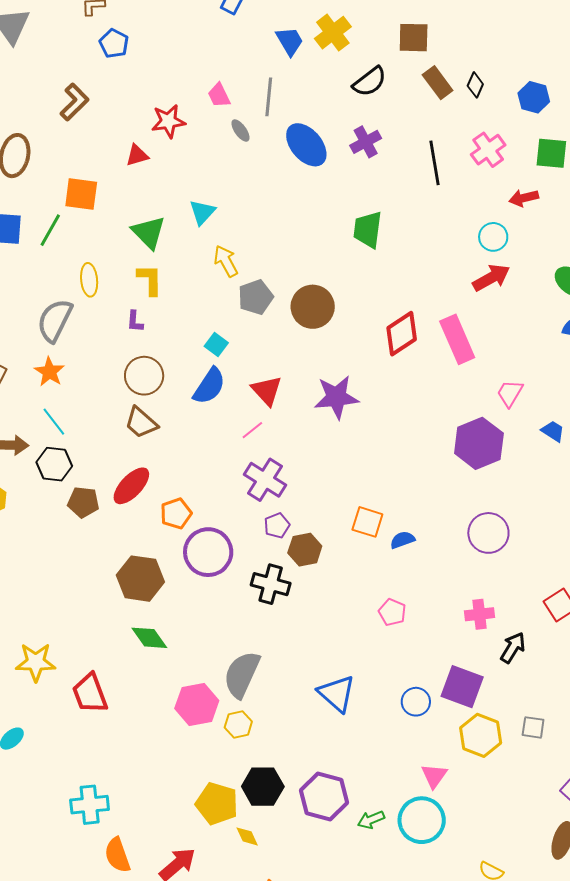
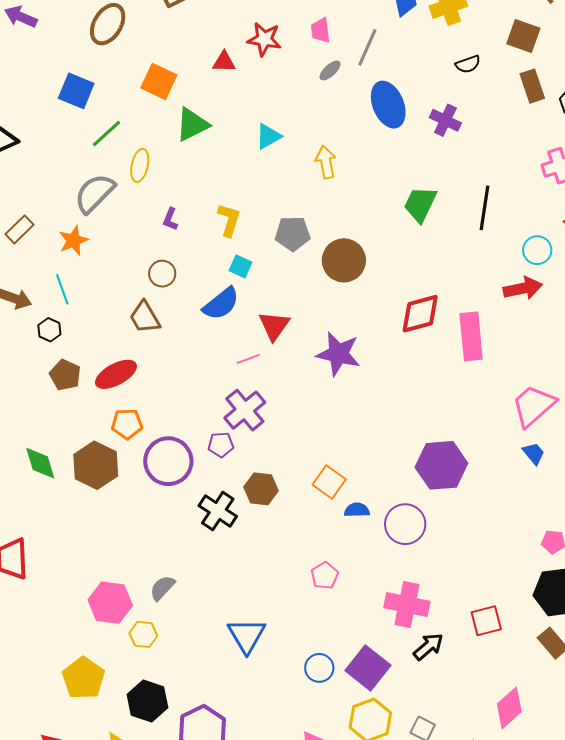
black semicircle: (370, 82) -> (468, 64), size x0.7
gray ellipse: (240, 131) -> (330, 70), turned 65
purple cross: (366, 142) -> (445, 120), turned 36
black line: (434, 163) -> (484, 208), moved
green line: (50, 230) -> (107, 133), moved
green triangle: (149, 232) -> (192, 124), moved, turned 30
yellow arrow: (226, 261) -> (326, 162), moved
yellow L-shape: (150, 280) -> (229, 220), moved
cyan square: (216, 345) -> (240, 266), turned -30
brown circle: (144, 376) -> (162, 274), size x0.7
pink trapezoid: (510, 393) -> (533, 406), moved, size x1.6
purple hexagon: (479, 443) -> (441, 465), moved
black hexagon: (54, 464) -> (49, 330), size x0.7
orange pentagon: (176, 513) -> (127, 424), moved
purple pentagon: (277, 525) -> (221, 445), moved
purple circle: (488, 533) -> (405, 524), moved
pink cross: (479, 614) -> (407, 605), size x1.5
green diamond: (149, 638) -> (40, 463), moved
gray semicircle: (242, 674) -> (162, 588), size x0.6
yellow pentagon: (217, 804) -> (83, 678), moved

